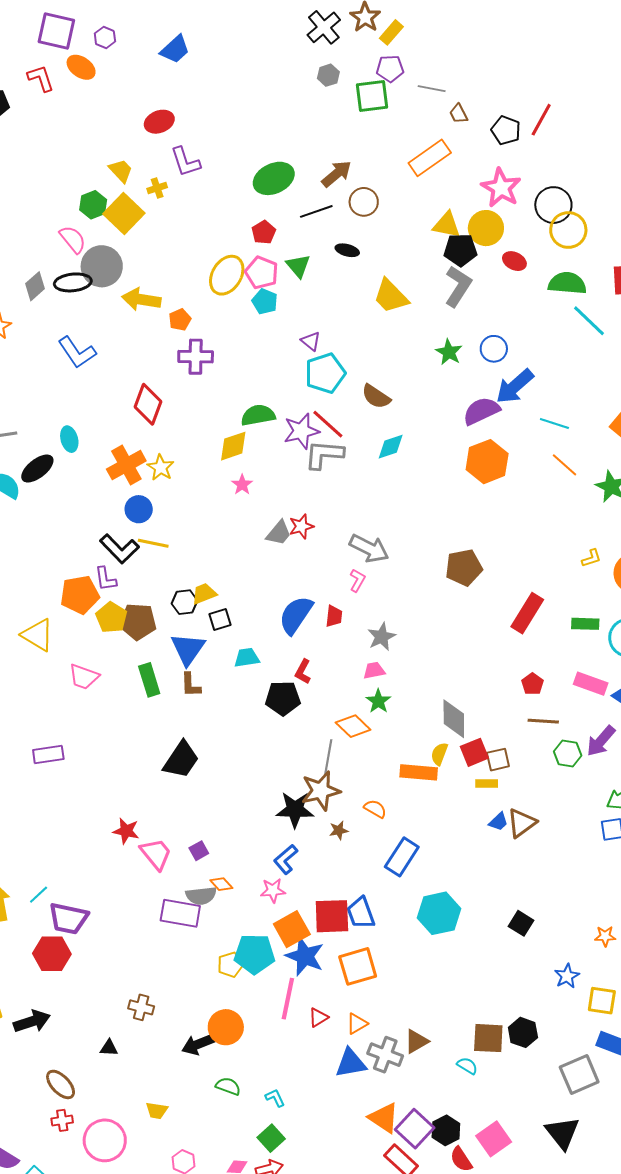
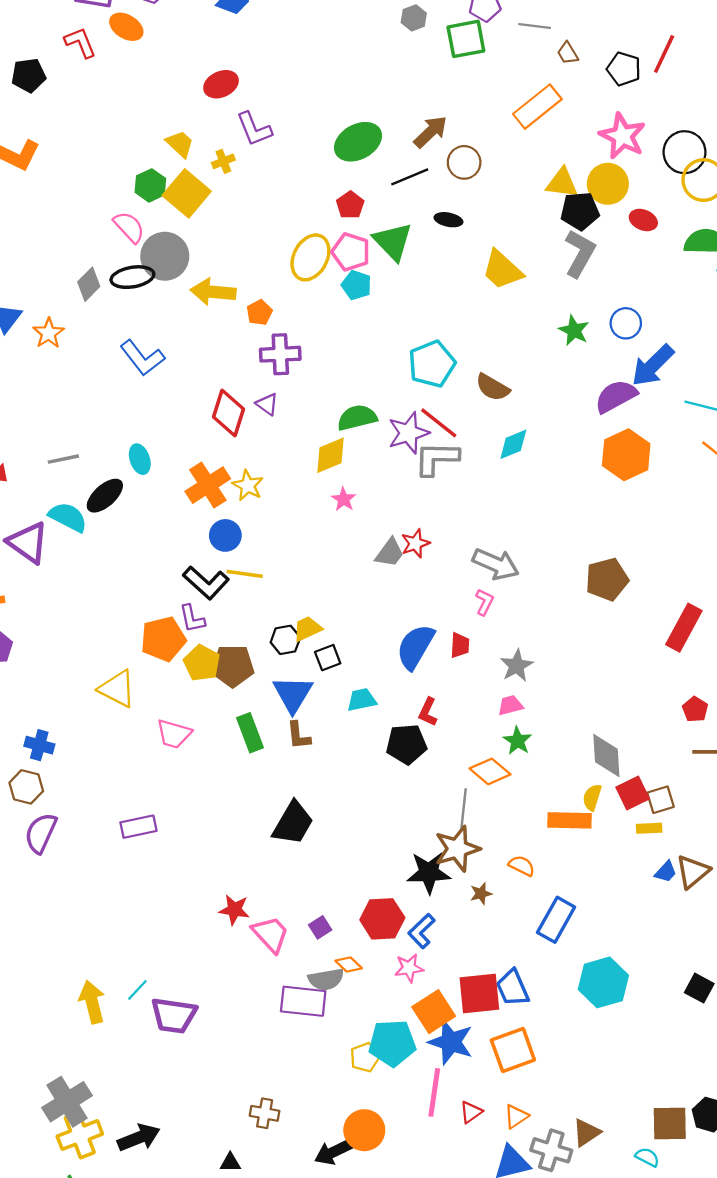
green triangle: (298, 266) -> (393, 241), size x1.4
purple triangle: (311, 341) -> (267, 404), moved
red hexagon: (52, 954) -> (382, 919), moved

